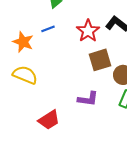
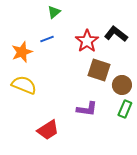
orange star: (23, 42) -> (22, 52), turned 30
brown square: (100, 60) -> (99, 70), turned 35

